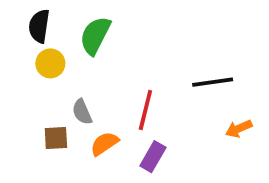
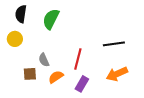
yellow circle: (50, 63) -> (15, 39), moved
orange arrow: (239, 129) -> (117, 74), moved, size x1.5

